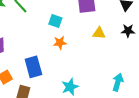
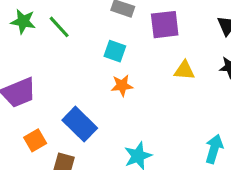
blue rectangle: (33, 67) -> (80, 124), turned -30

